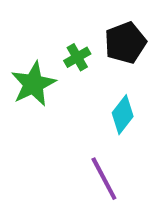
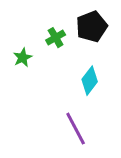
green star: (33, 84) -> (23, 58), size x0.6

